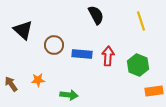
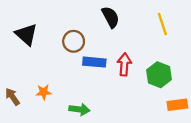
brown circle: (54, 45) -> (74, 41), moved

